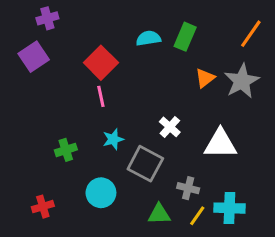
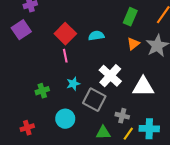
green rectangle: (185, 37) -> (130, 17), moved
cyan semicircle: (148, 38) -> (96, 36), moved
white cross: (170, 127) -> (110, 76), size x1.6

